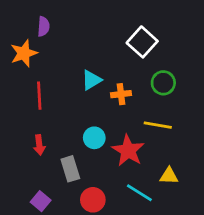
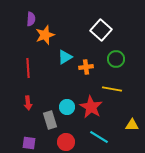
orange star: (24, 53) -> (45, 35), moved
cyan circle: (94, 138) -> (67, 107), moved
yellow triangle: (169, 176) -> (132, 125), moved
purple square: (41, 201) -> (29, 143), turned -32

